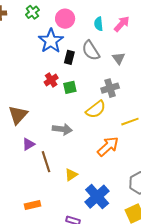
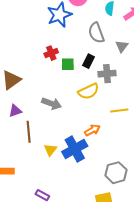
black rectangle: (69, 57) -> (88, 61), moved
orange arrow: (108, 146) -> (92, 130), size x0.7
yellow triangle: (71, 175) -> (50, 150), turned -32
blue cross: (97, 197) -> (75, 149), moved

